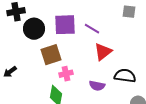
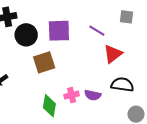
purple line: (92, 29) -> (97, 31), moved
red triangle: (103, 52) -> (113, 54), moved
pink cross: (66, 74) -> (72, 95), moved

